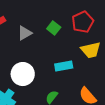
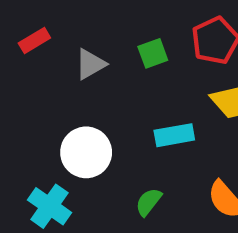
green square: (54, 28) -> (153, 53), turned 32

